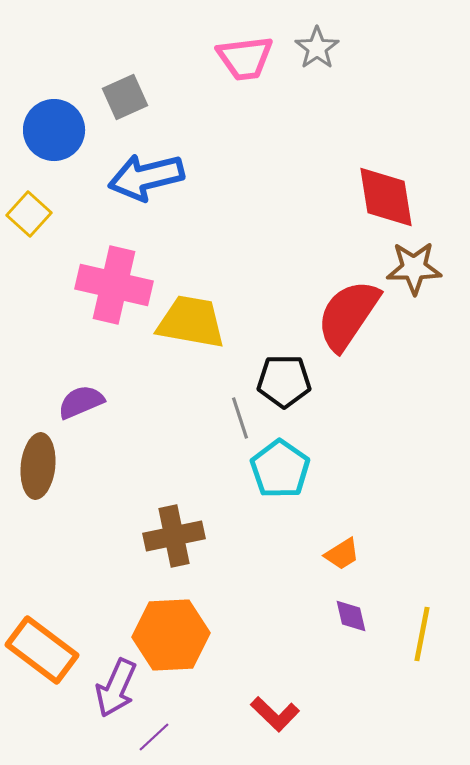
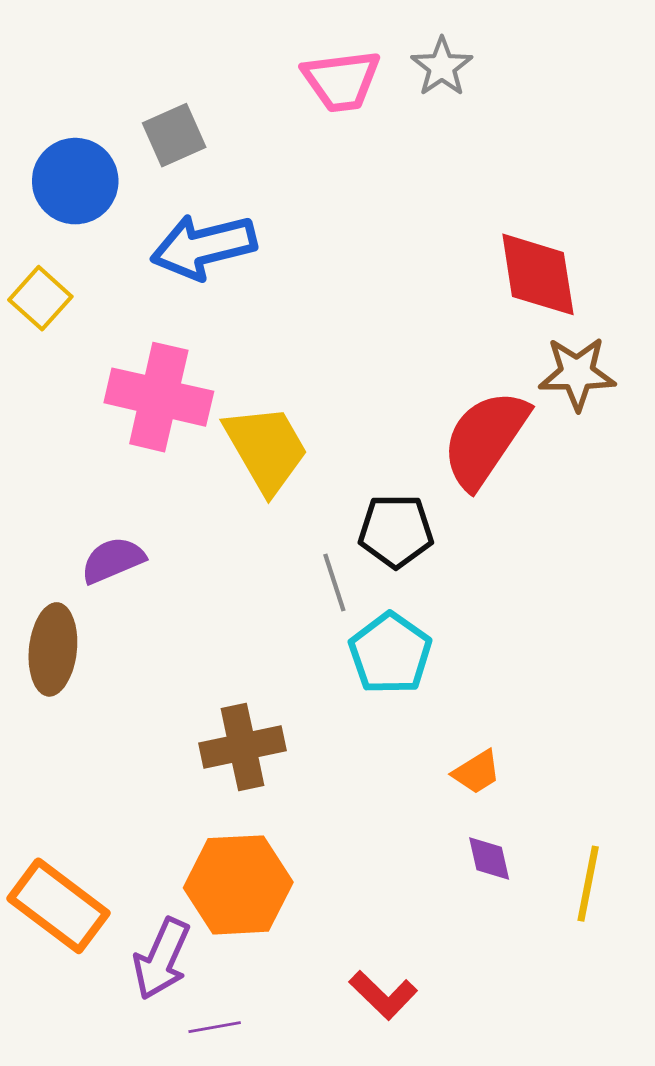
yellow trapezoid: (191, 322) -> (266, 449), turned 50
purple line: (154, 737) -> (215, 1027), turned 33

